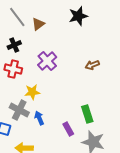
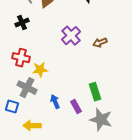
purple cross: (47, 61) -> (71, 36), moved
red cross: (13, 69) -> (21, 58), moved
blue arrow: (39, 118) -> (55, 102), moved

